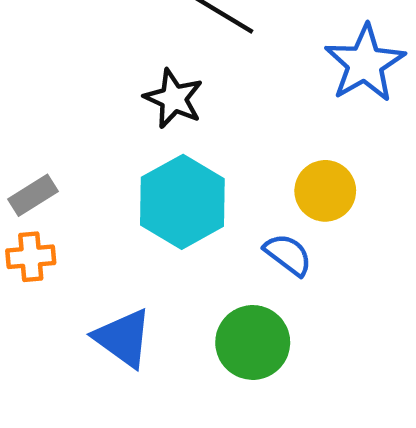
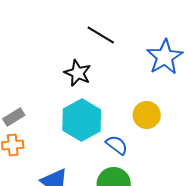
blue semicircle: (288, 255) -> (117, 145), moved

